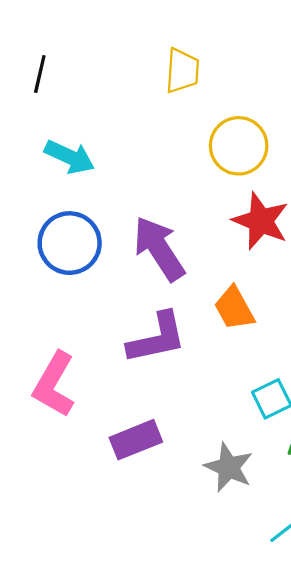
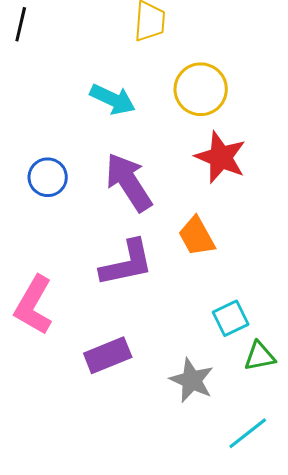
cyan arrow: (70, 157) -> (113, 99), moved
blue circle: (70, 243) -> (48, 177), size x0.7

